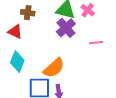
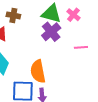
orange semicircle: (54, 68) -> (38, 71), turned 120

